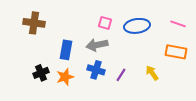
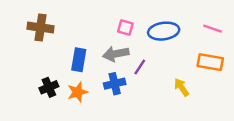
blue cross: (96, 70) -> (115, 84), turned -30
purple line: (121, 75) -> (140, 67), moved

